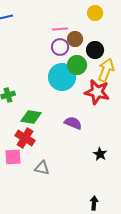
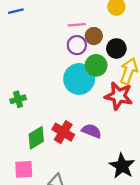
green diamond: (31, 117) -> (36, 138), moved, turned -40
red cross: (25, 138) -> (63, 132), moved
black star: (100, 154) -> (122, 166), size x1.6

